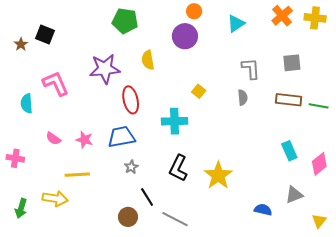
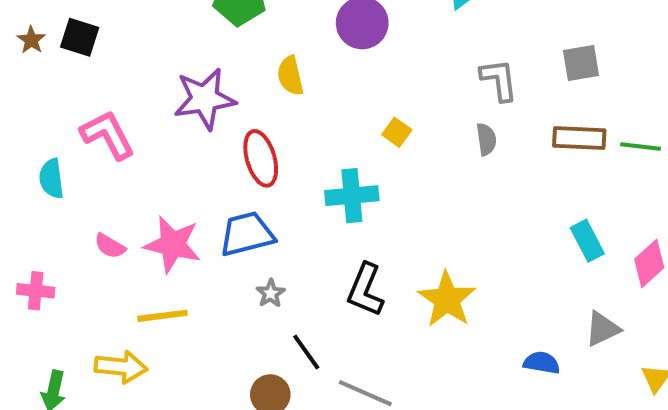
brown star: (21, 44) -> (31, 40), moved
pink star: (84, 140) -> (173, 244), size x1.6

